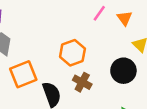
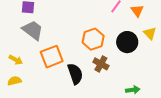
black circle: (123, 71) -> (127, 42), moved

